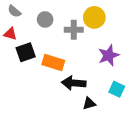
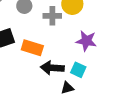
purple star: (109, 55) -> (86, 41), turned 30
cyan square: (117, 89) -> (78, 70), moved

